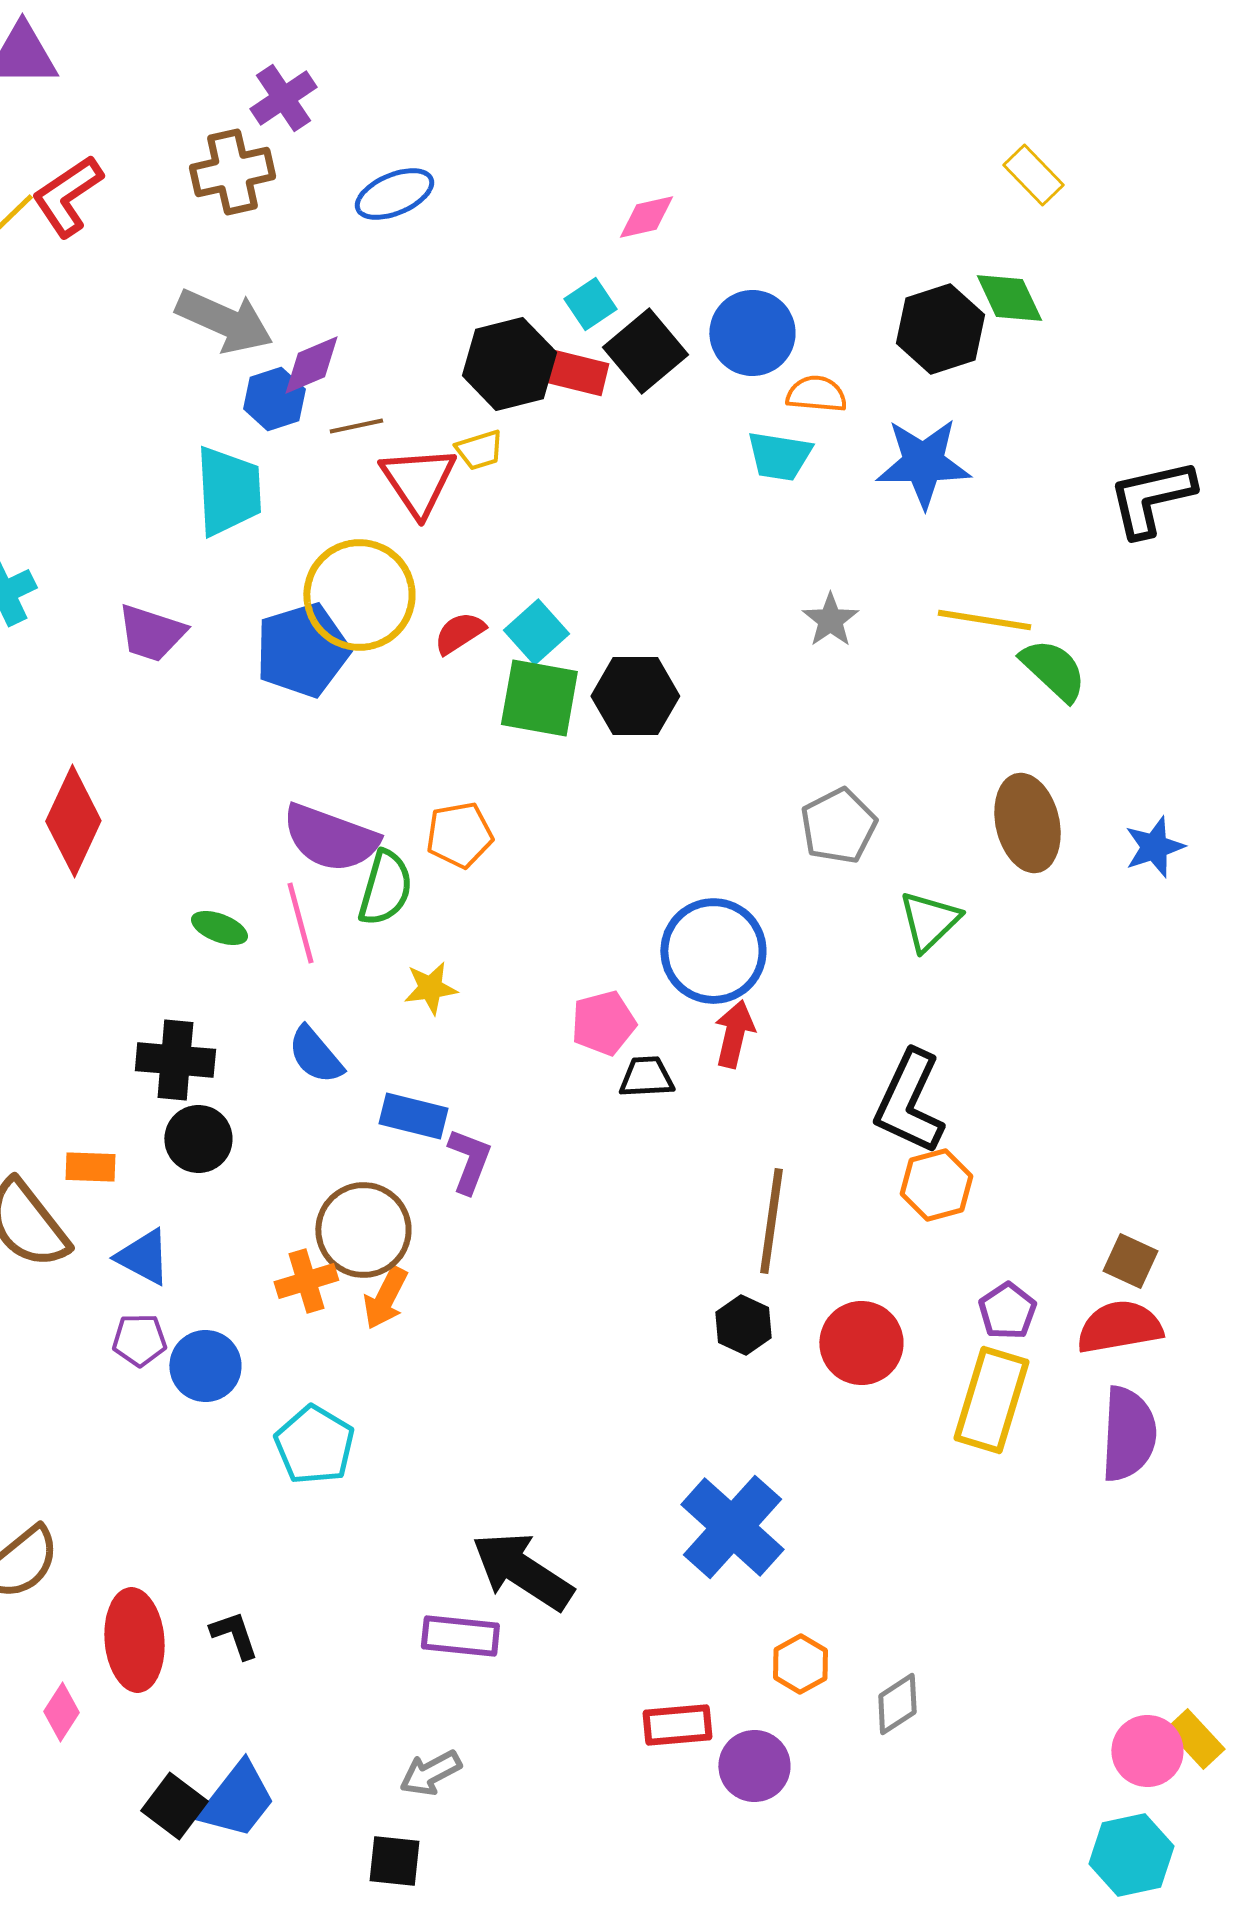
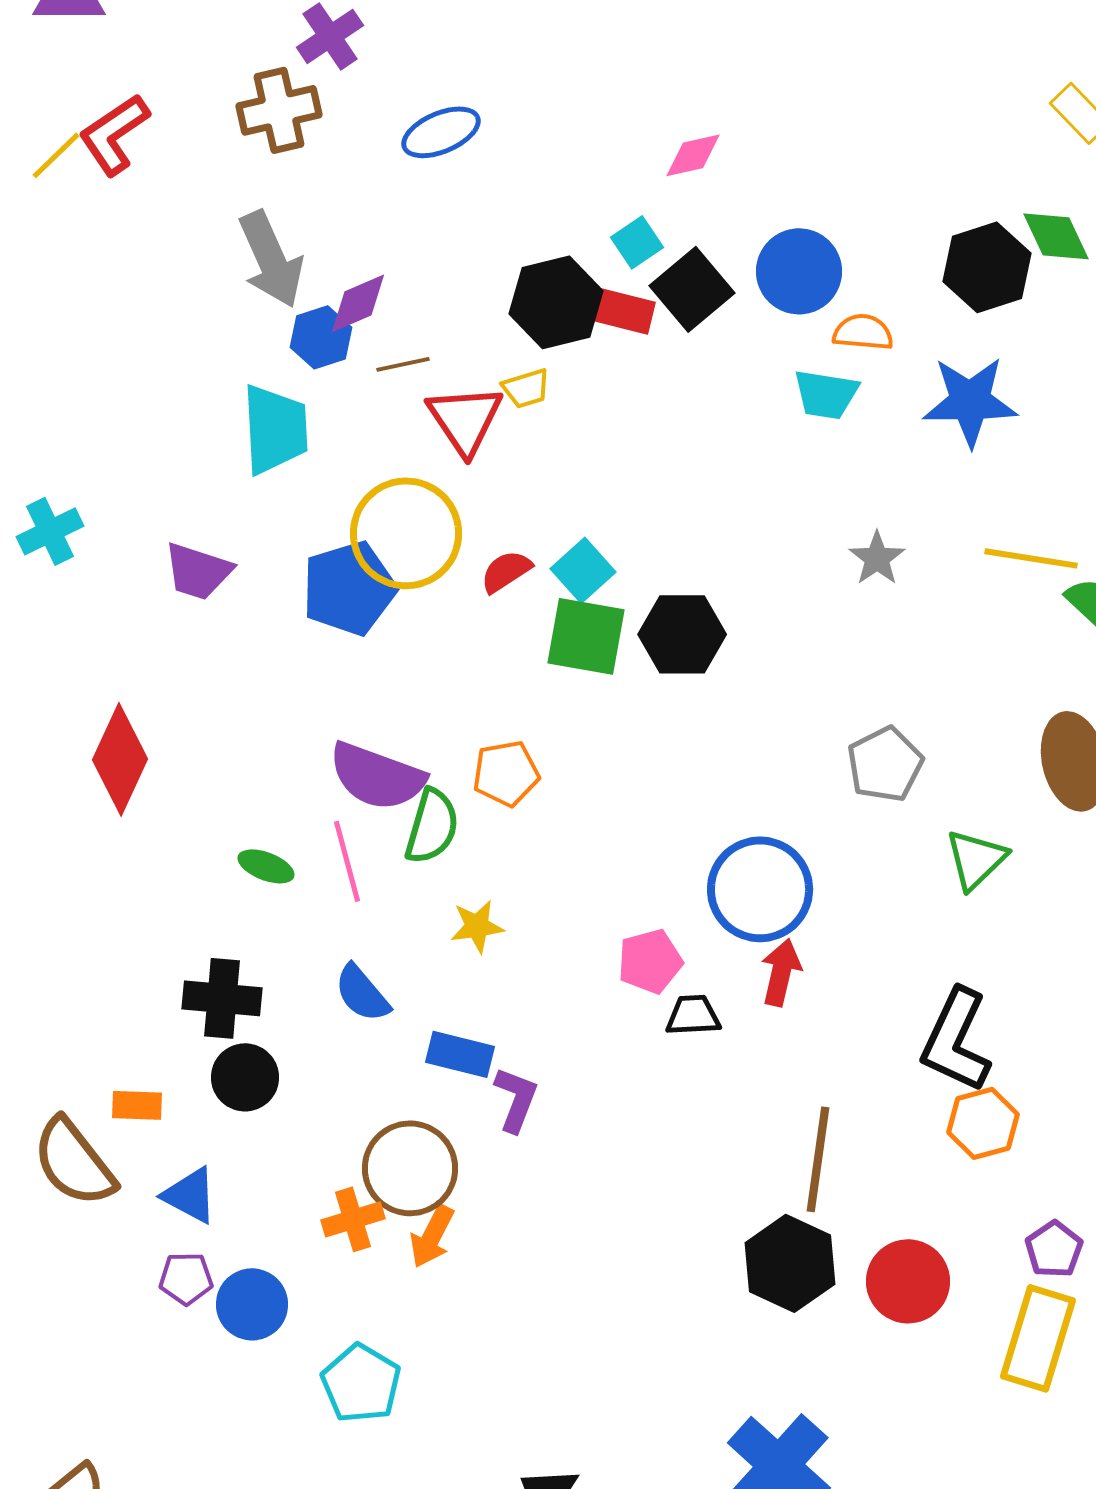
gray arrow: (224, 321) -> (271, 259), turned 42
black hexagon: (743, 1325) -> (790, 1263), size x1.6

